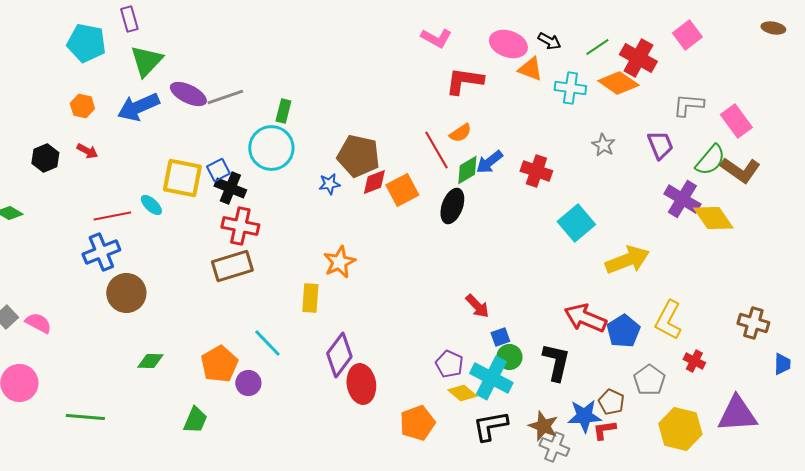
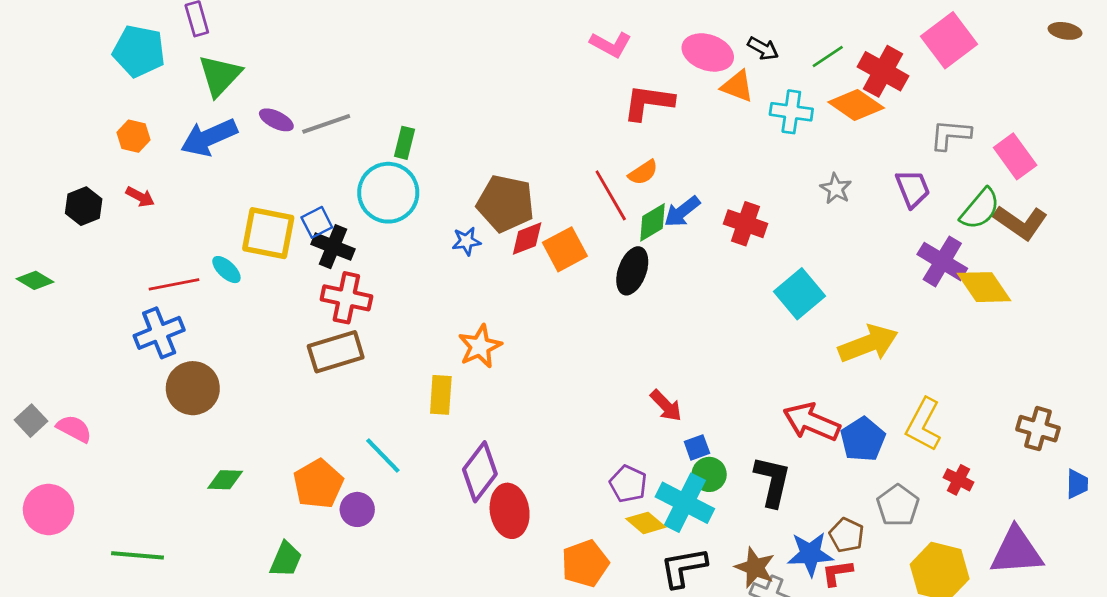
pink square: (687, 35) -> (949, 40), size x1.4
purple ellipse: (188, 94) -> (276, 120), size x0.7

